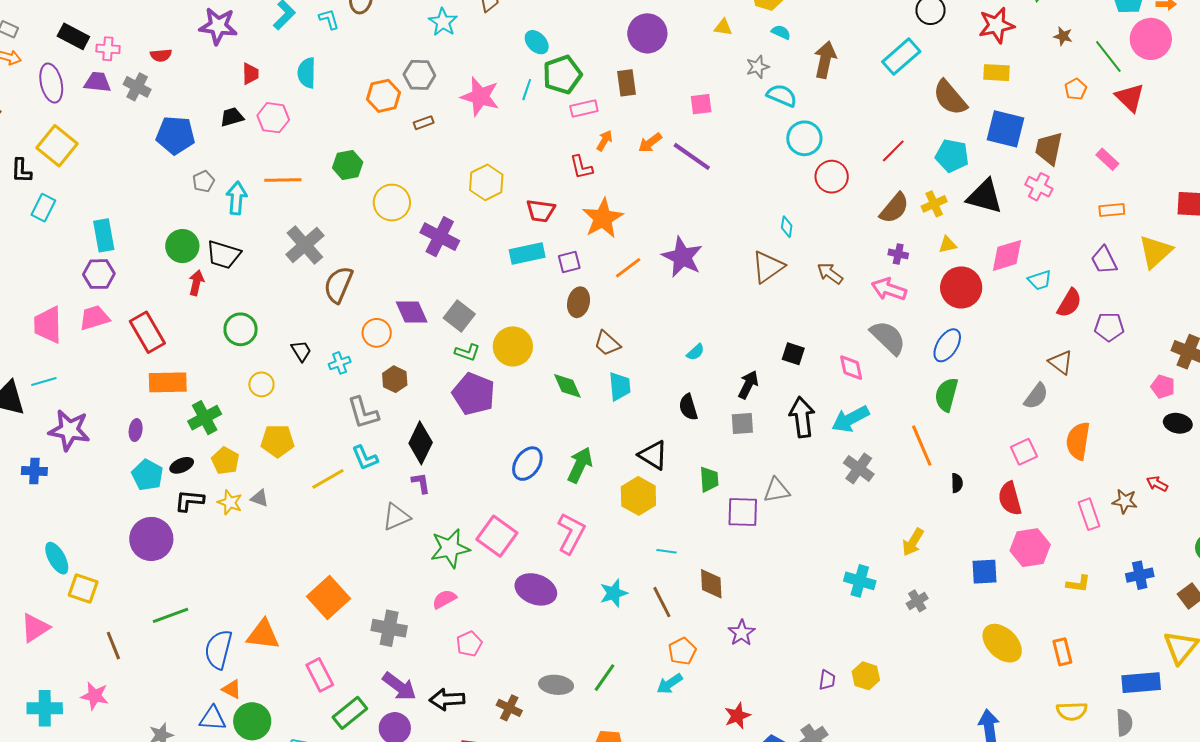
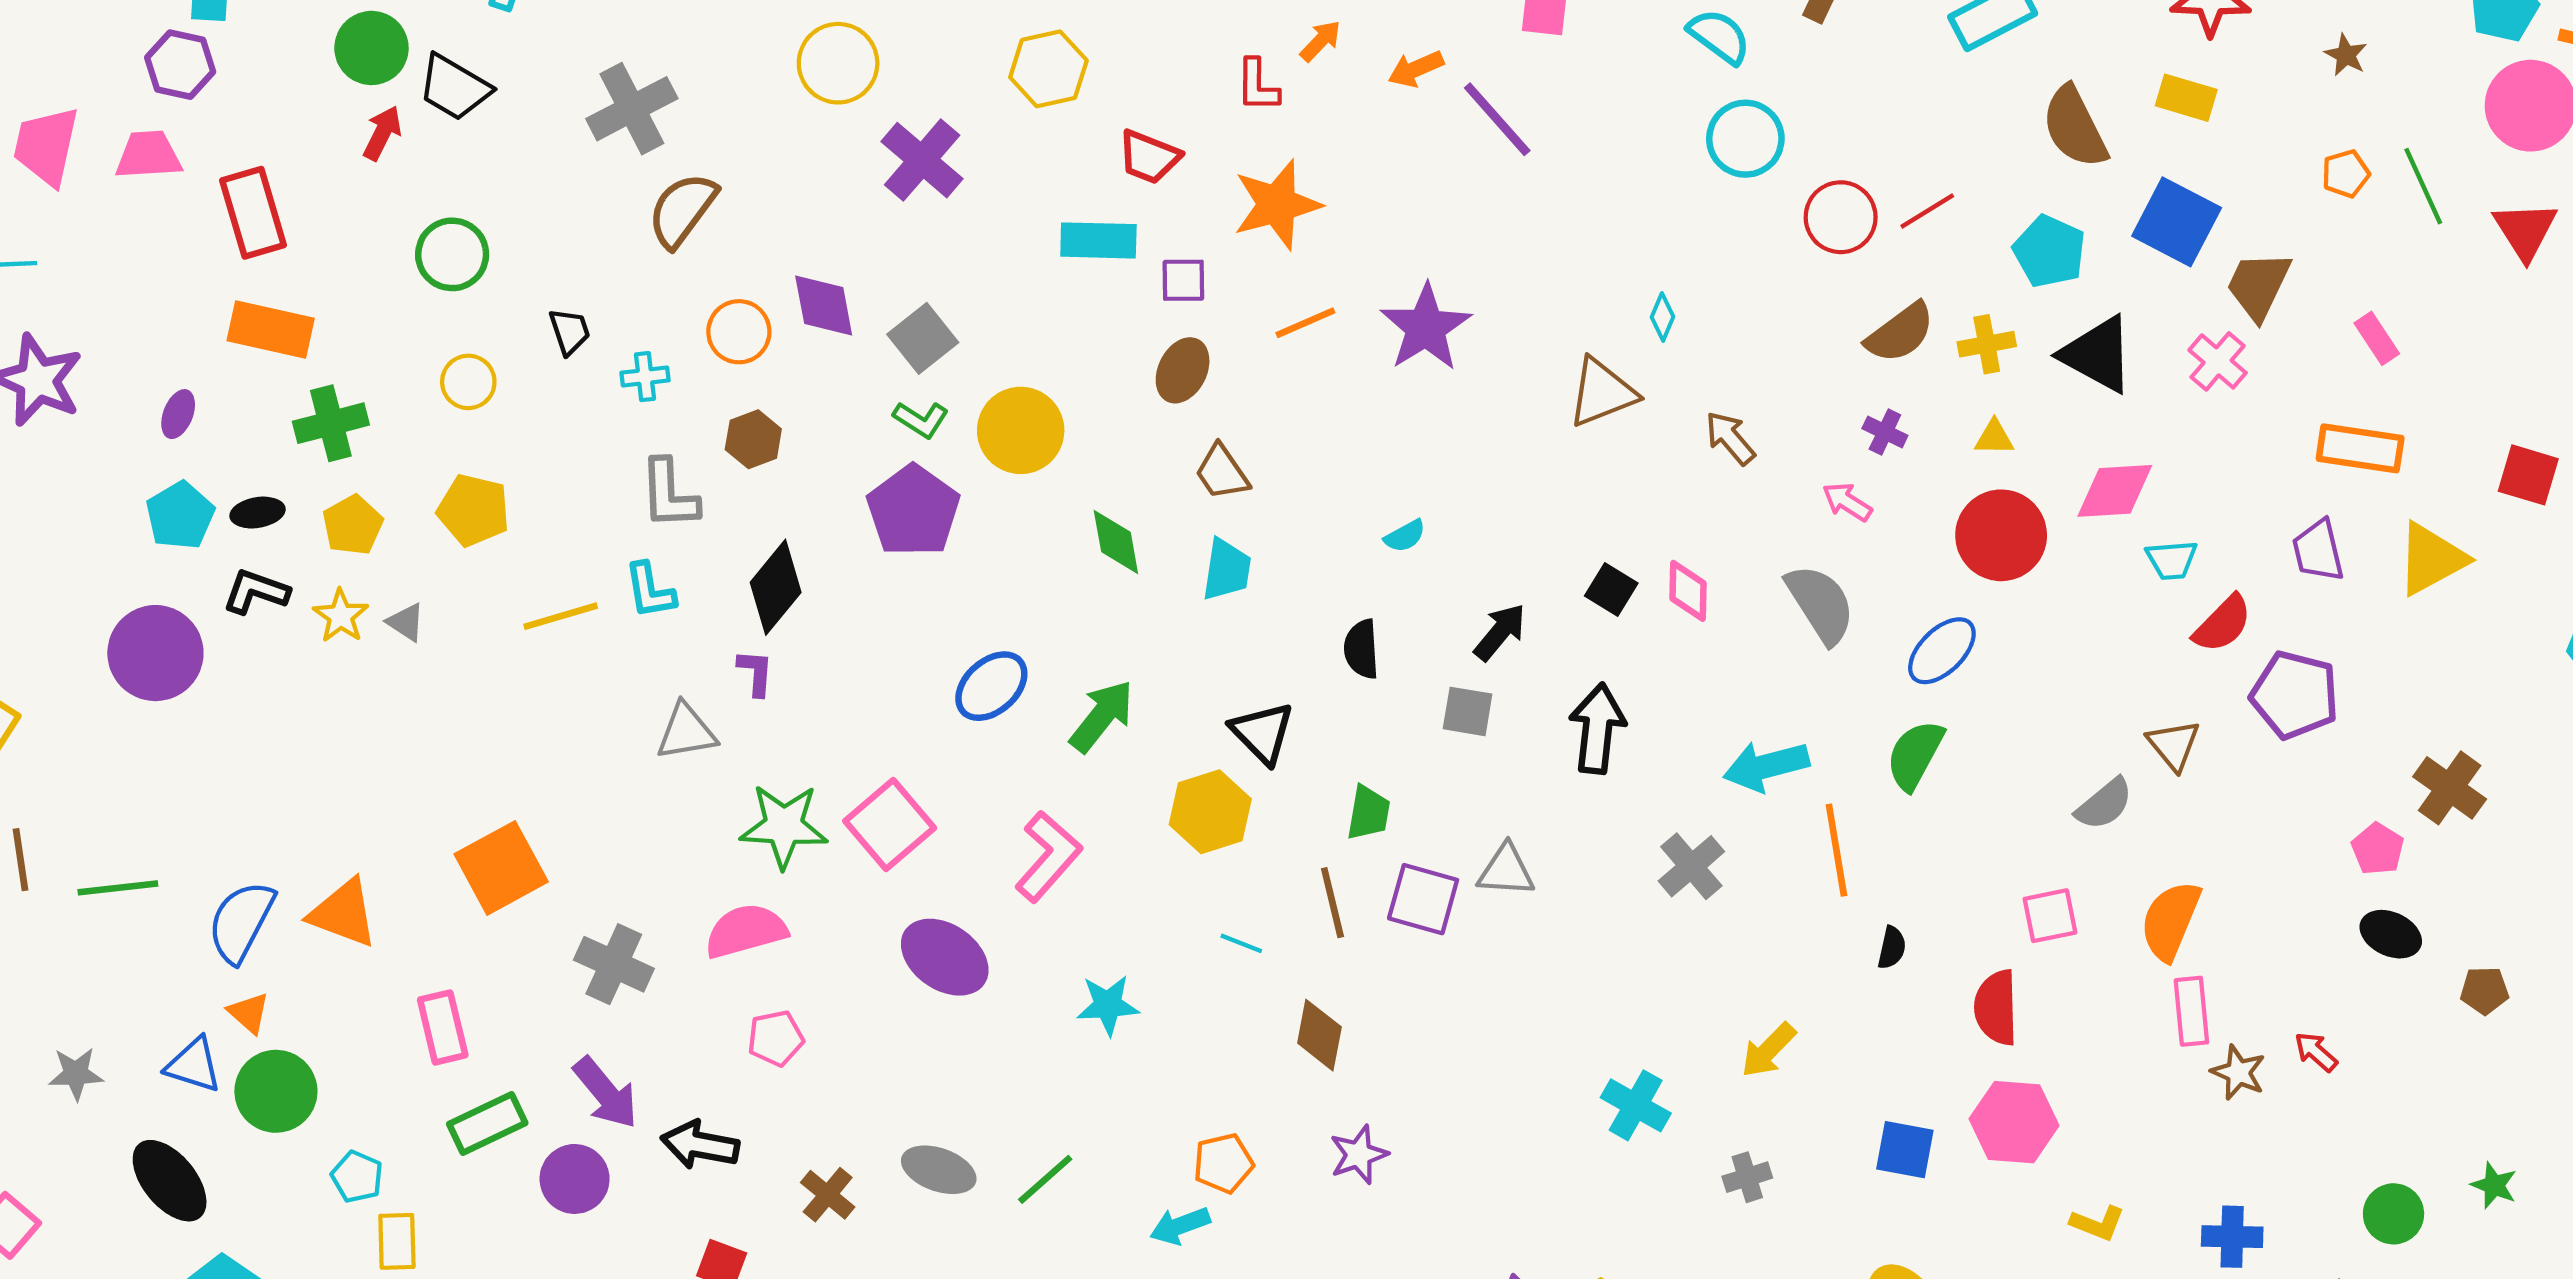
green line: (1108, 57) -> (2423, 186), moved
red triangle: (1130, 97) -> (2525, 230), moved
red circle: (832, 177) -> (1841, 217), moved
orange rectangle: (1112, 210) -> (2360, 448), size x1.5
pink arrow: (889, 289) -> (1847, 502), size x0.7
purple pentagon: (1109, 327) -> (2295, 695), size x1.4
pink diamond: (851, 368) -> (1688, 591), moved
cyan arrow: (850, 419) -> (1766, 766), moved
pink rectangle: (1089, 514) -> (2191, 1011), moved
pink semicircle: (444, 599) -> (746, 931), size x1.5
brown line: (662, 602) -> (1332, 903), moved
green line: (171, 615) -> (118, 888), moved

